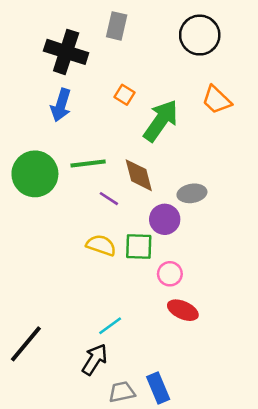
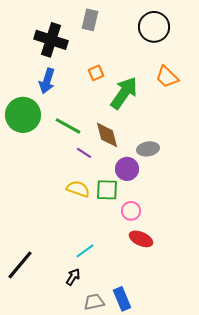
orange square: (124, 95) -> (96, 73), turned 35
green line: (88, 164) -> (68, 126), turned 36
green circle: (35, 174) -> (23, 115), moved
black arrow: (95, 359) -> (73, 277), size x0.7

